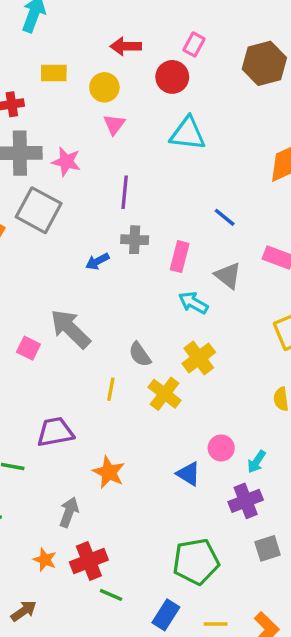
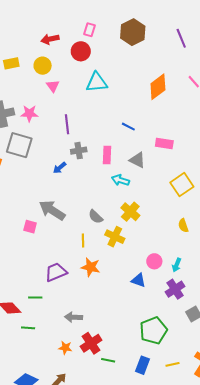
orange star: (109, 472) -> (91, 267), moved
gray arrow: (69, 512) -> (74, 317), turned -96

